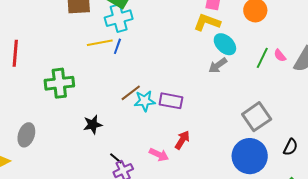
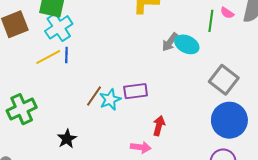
cyan ellipse: (225, 44) -> (187, 44), moved

